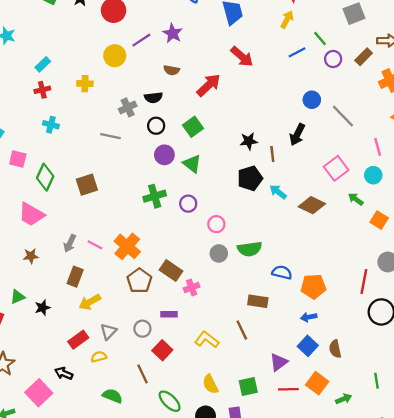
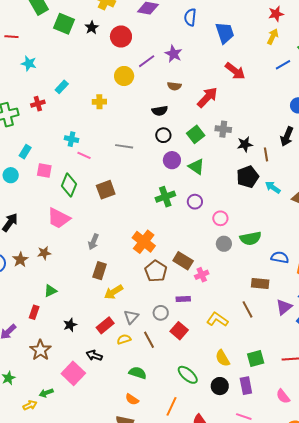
red cross: (42, 90) -> (38, 104), moved
gray cross: (128, 107) -> (223, 129), moved, turned 35
pink line: (95, 245) -> (84, 155), moved
brown star: (31, 256) -> (44, 253), moved
black star: (43, 308) -> (70, 325), moved
purple triangle: (279, 362) -> (284, 307), moved
brown line: (142, 374) -> (149, 340), moved

